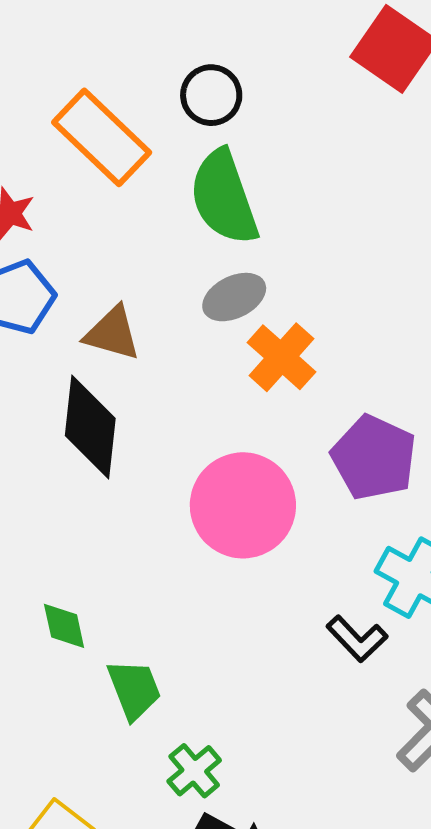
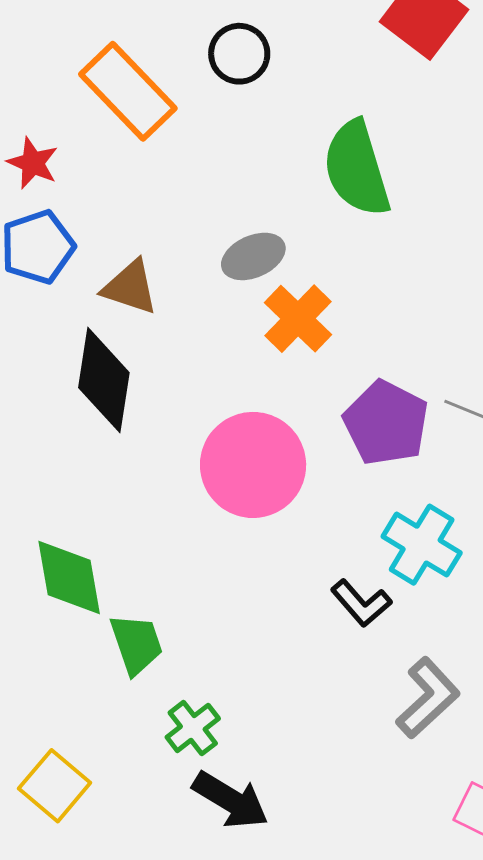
green semicircle: (224, 197) -> (357, 169), moved
green diamond: (64, 626) -> (69, 578), size x1.6

